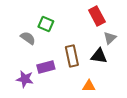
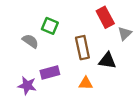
gray triangle: (110, 38) -> (125, 33), moved
brown rectangle: (72, 56) -> (82, 48), moved
orange triangle: (89, 86) -> (86, 83), moved

